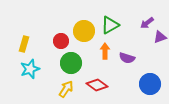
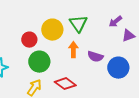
green triangle: (110, 25) -> (78, 24), turned -36
blue circle: (150, 84) -> (118, 68), moved

